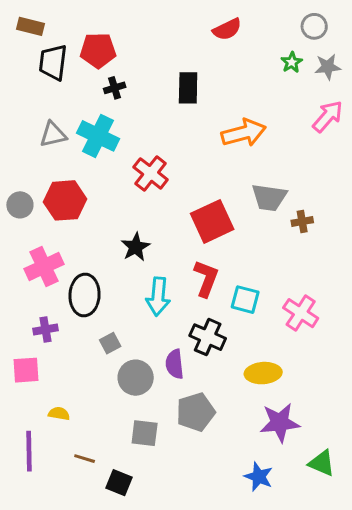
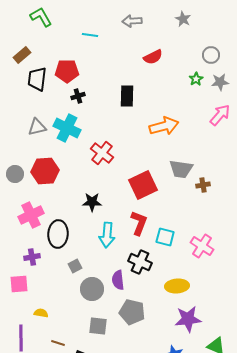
brown rectangle: (30, 26) -> (22, 55), turned -54
black star: (136, 247) -> (92, 202), turned 30
gray pentagon: (196, 412) -> (132, 312), turned 30

